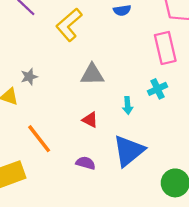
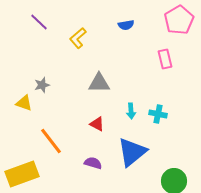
yellow L-shape: (69, 25) -> (78, 38), size x0.7
pink rectangle: (165, 48) -> (165, 59), size x0.7
cyan cross: (157, 89) -> (158, 114), moved, turned 36

